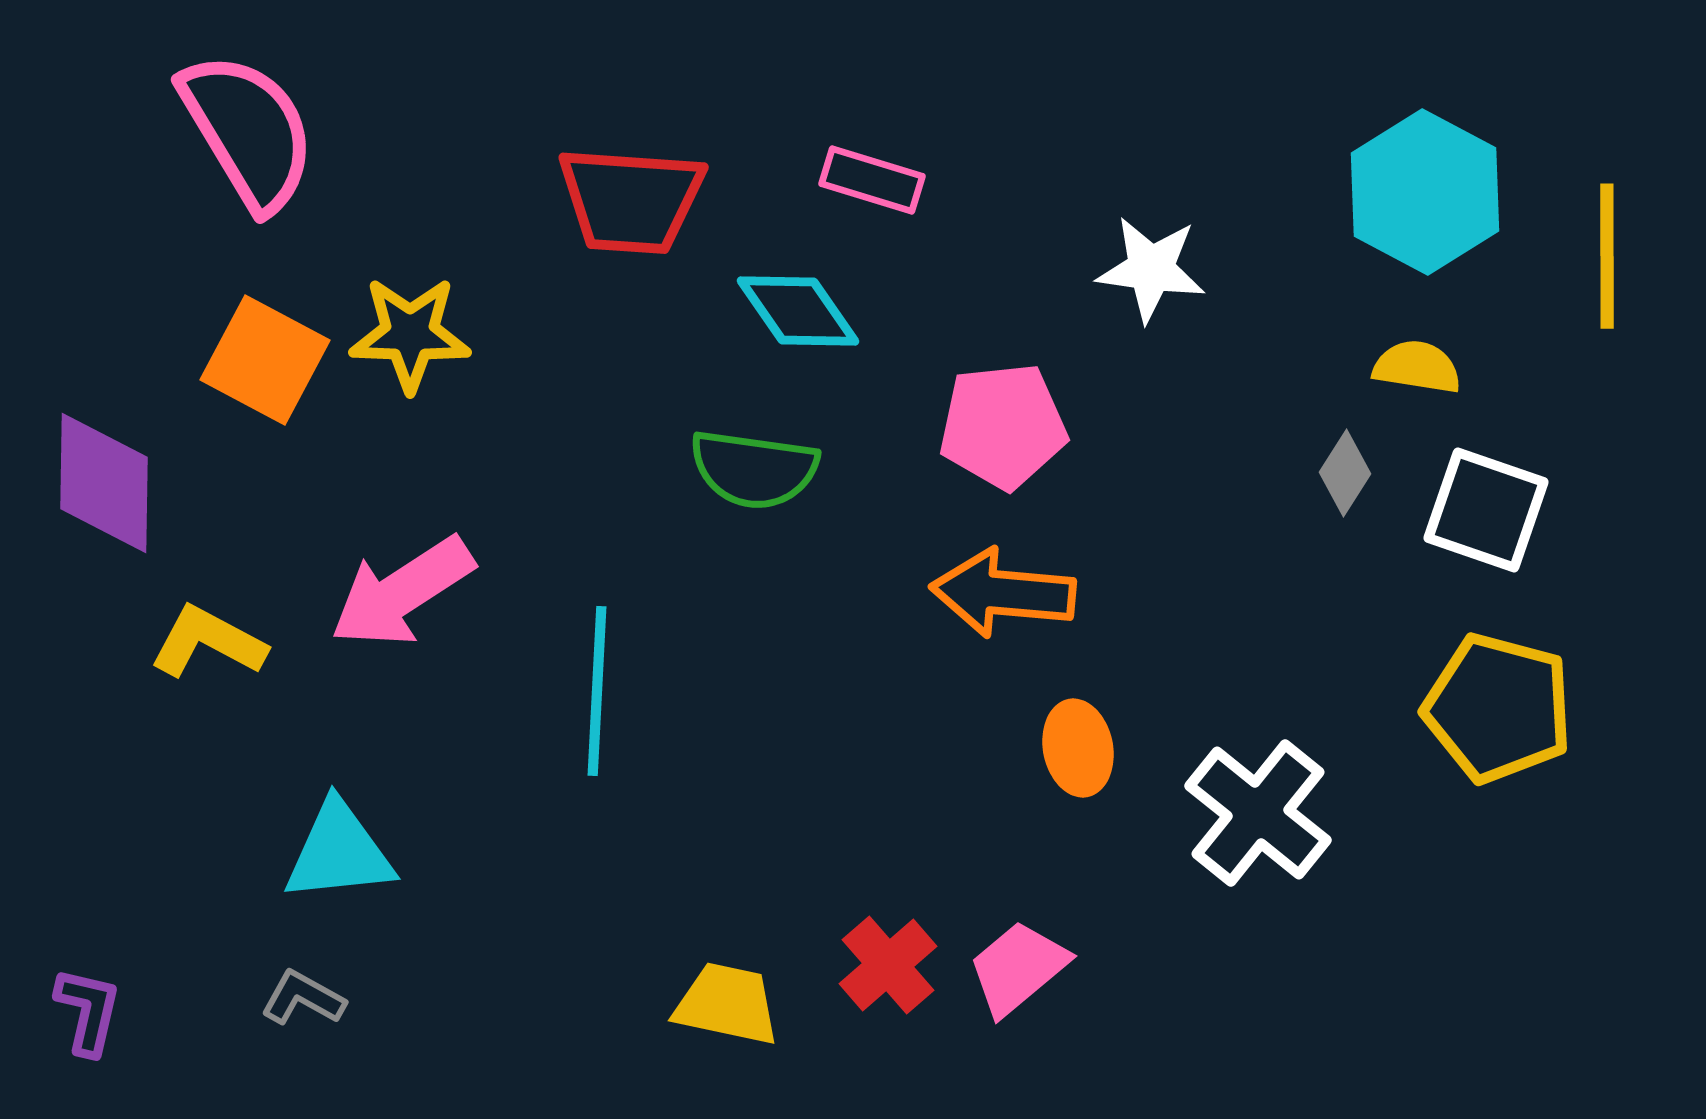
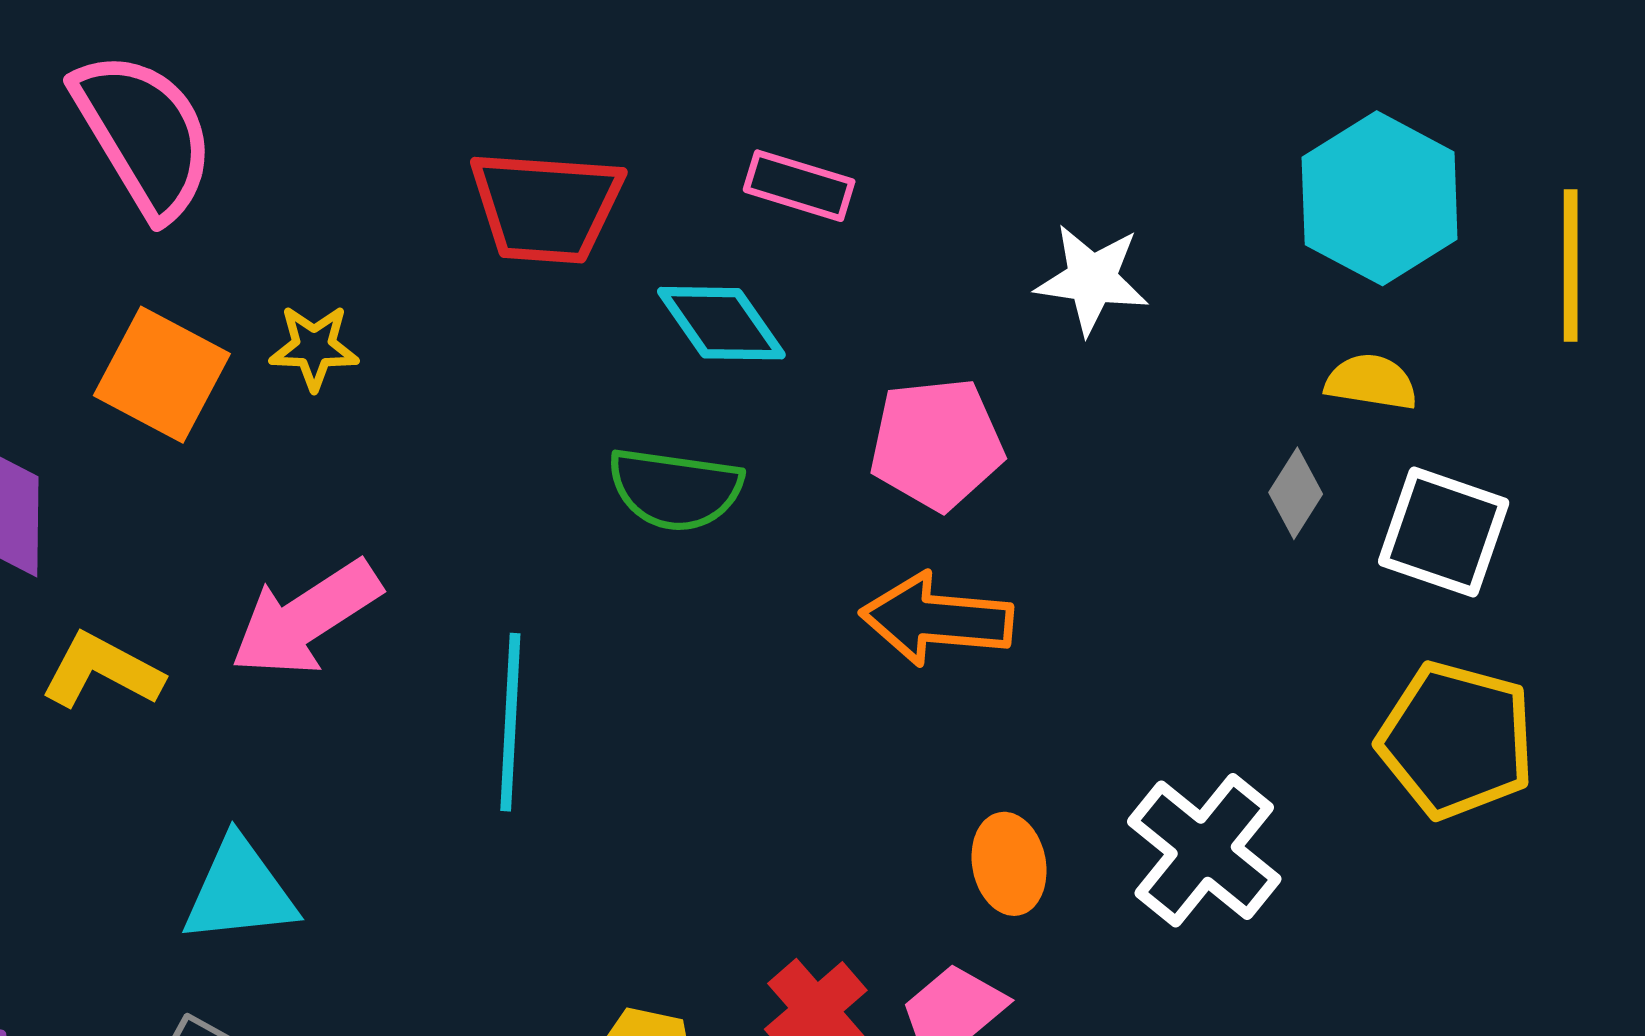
yellow star: (410, 334) -> (314, 347), size x0.7
orange ellipse: (1078, 748) -> (1009, 864), moved

